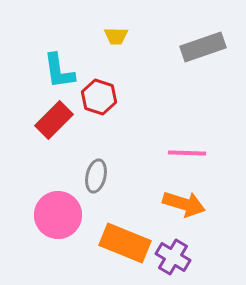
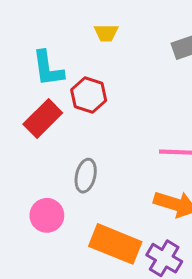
pink circle: (58, 215) -> (47, 215), size x0.7

